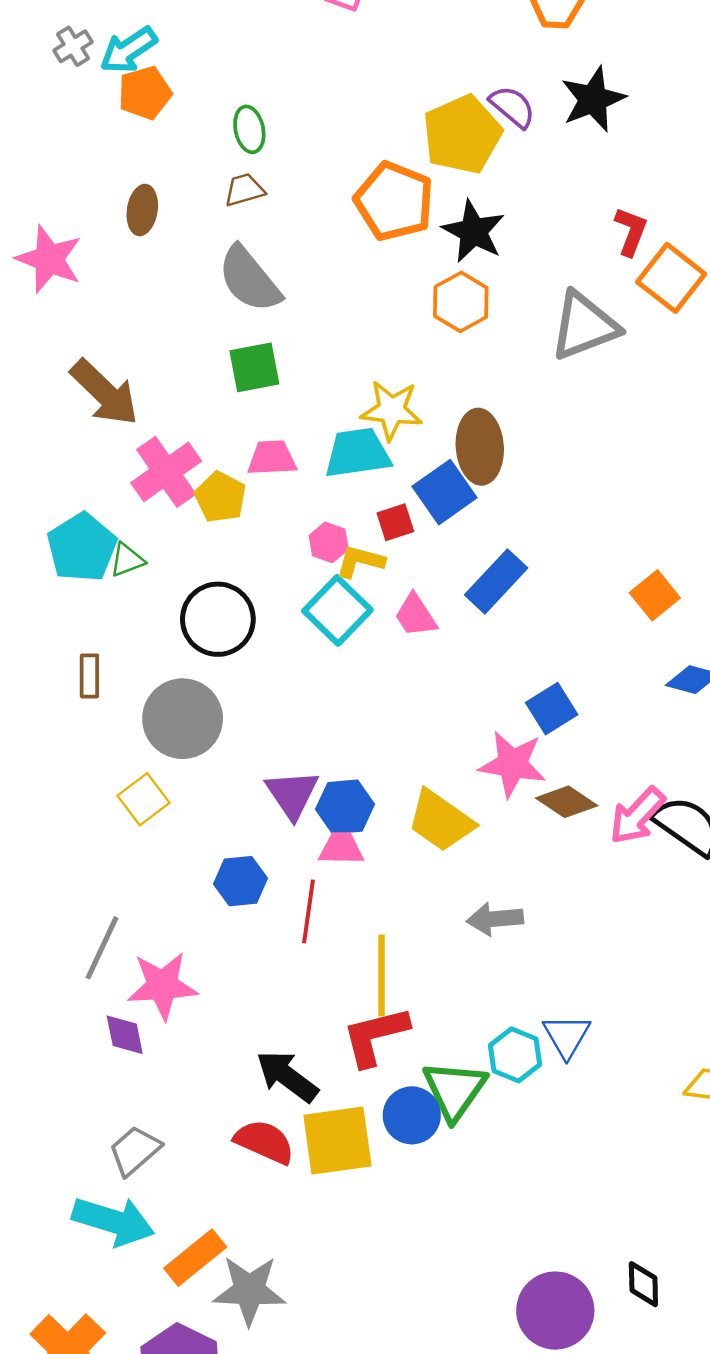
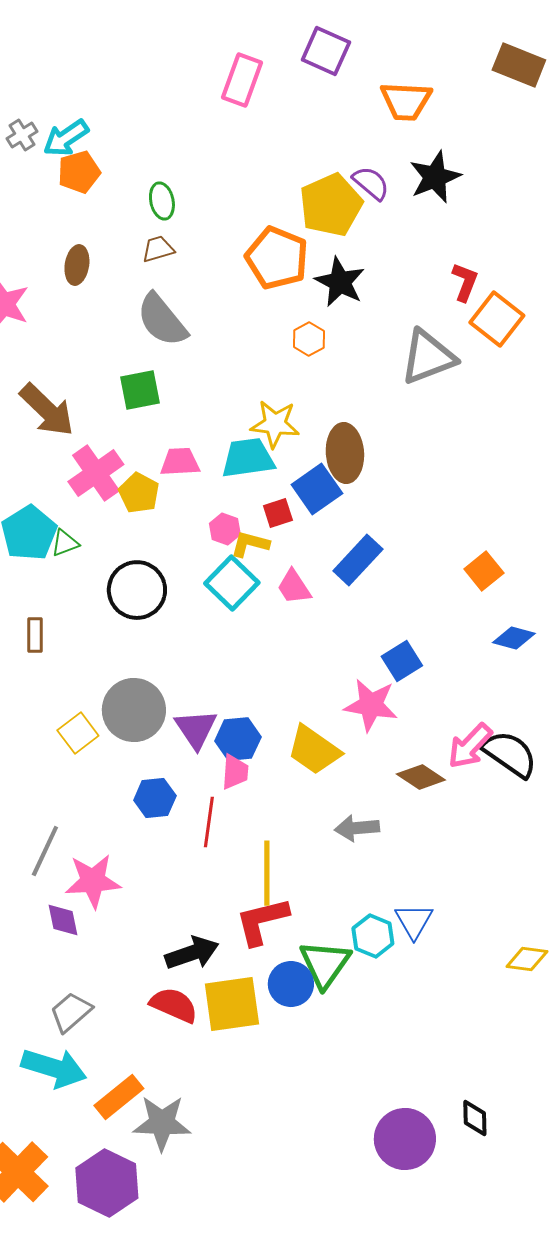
orange hexagon: (461, 302) -> (309, 339), moved, size x0.7
green square: (254, 367) -> (140, 390), moved
gray circle: (183, 719) -> (134, 710), moved
brown diamond: (567, 802) -> (421, 777), moved
pink trapezoid: (341, 848) -> (235, 772), turned 93
black arrow: (287, 1076) -> (192, 953), turned 124

